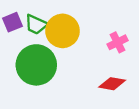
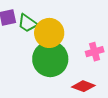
green circle: (36, 65) -> (50, 59), moved

